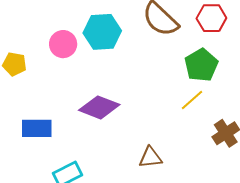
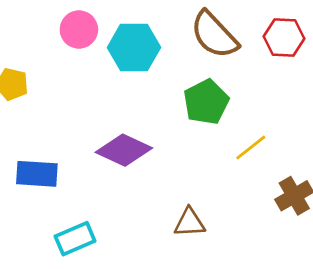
pink circle: (63, 44) -> (79, 29), moved
green pentagon: (201, 65) -> (206, 102), moved

